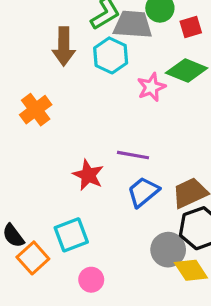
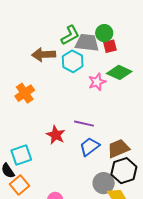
red square: (191, 27) -> (110, 46), moved
brown arrow: (64, 46) -> (44, 55), turned 85
cyan square: (71, 235) -> (21, 155), moved

